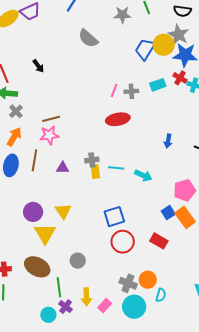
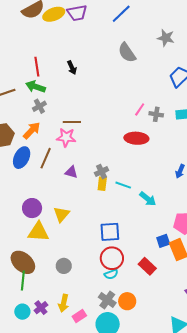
gray cross: (92, 160) -> (102, 172), turned -32
yellow triangle: (45, 234) -> (38, 232), turned 50
green line: (59, 287) -> (23, 280), moved
cyan semicircle: (161, 295) -> (111, 274), moved, turned 40

